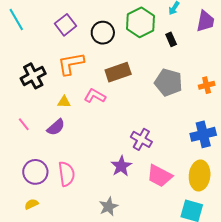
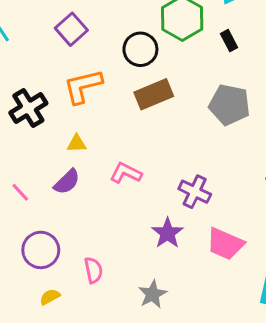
black circle: (103, 33) -> (140, 49), moved
pink L-shape: (95, 96) -> (126, 173), moved
pink line: (24, 124) -> (20, 192), moved
pink semicircle: (66, 174) -> (93, 270), moved, size x0.7
yellow semicircle: (31, 204) -> (50, 297), moved

